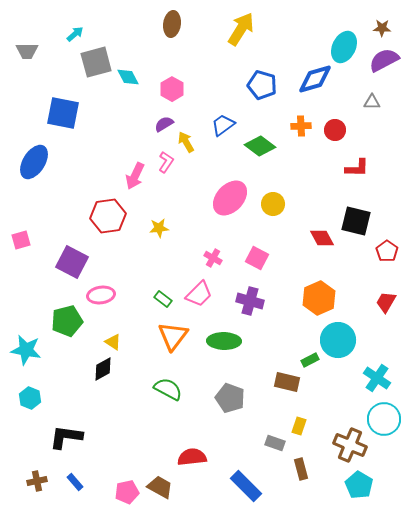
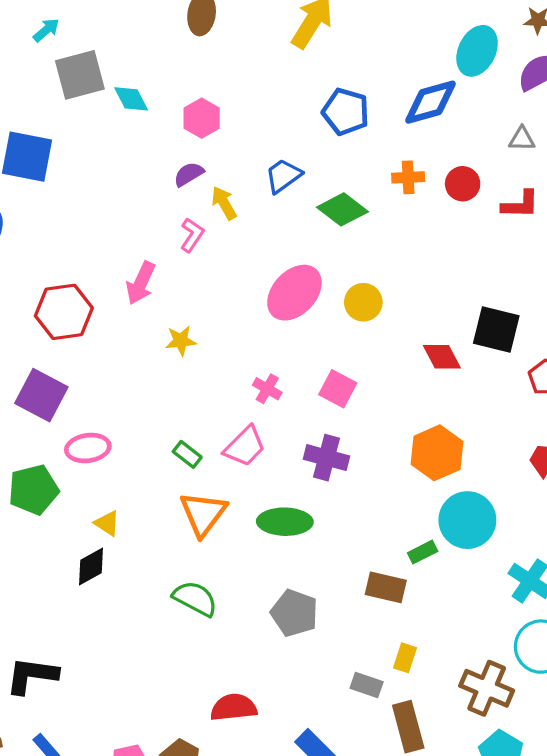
red L-shape: (357, 168) -> (520, 205), moved
pink arrow: (135, 176) -> (141, 283), moved
red hexagon: (108, 216) -> (64, 312), moved
brown rectangle: (301, 469) -> (408, 727), size x1.4

